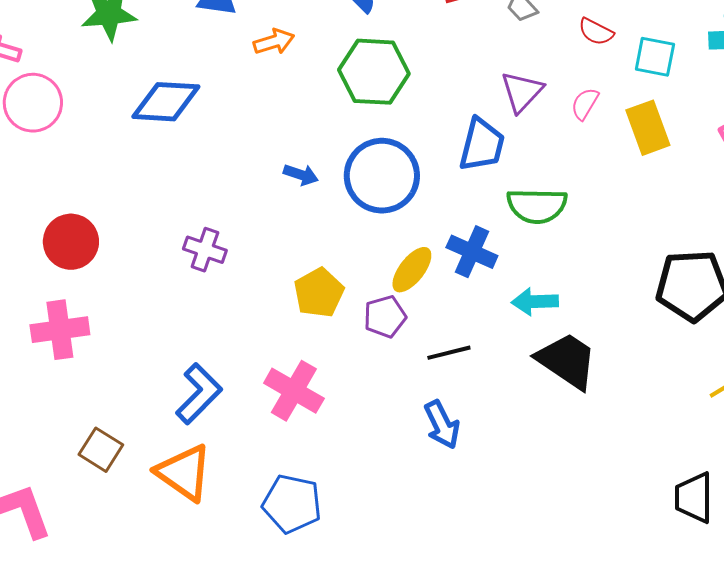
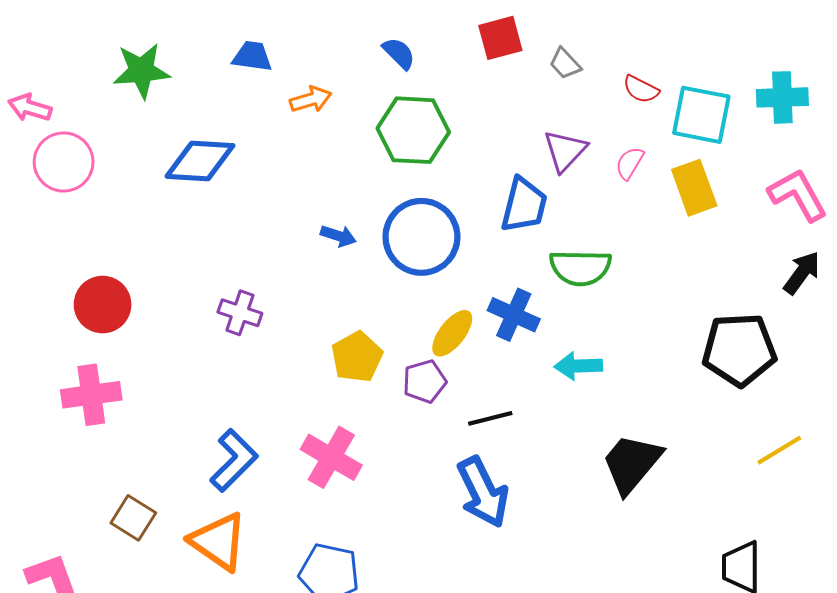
cyan square: (655, 57) -> (701, 115), size x1.4
black trapezoid: (567, 361) -> (632, 463), moved, turned -84
blue arrow: (442, 425) -> (483, 492), size x1.4

